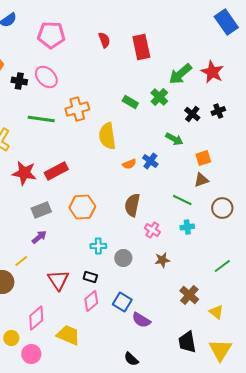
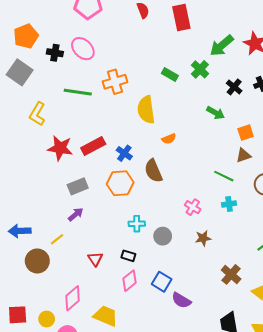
blue cross: (150, 161) -> (124, 153), moved
brown semicircle: (132, 205) -> (153, 171), moved, turned -35
red triangle: (58, 280) -> (95, 259), size x0.7

